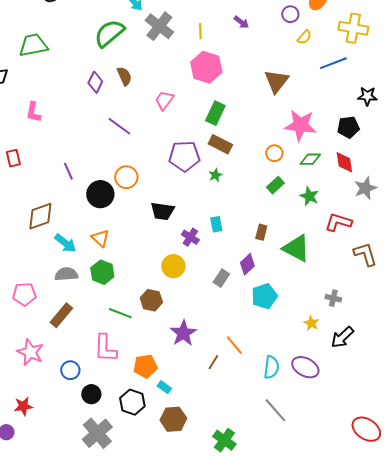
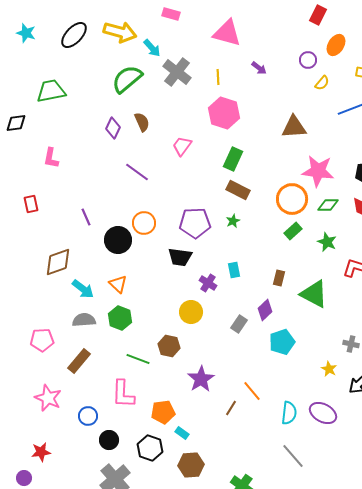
brown triangle: (276, 81) -> (294, 127), turned 48
orange circle: (274, 153) -> (292, 199), size x1.8
purple pentagon: (184, 156) -> (195, 223), moved

